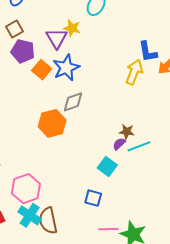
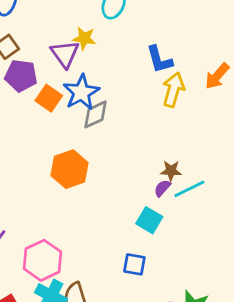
blue L-shape: (148, 52) -> (159, 59), moved
gray diamond: (73, 102) -> (96, 114), moved

